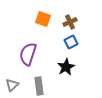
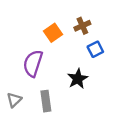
orange square: (43, 19) -> (53, 33), moved, turned 35
blue square: (71, 42) -> (95, 49), moved

